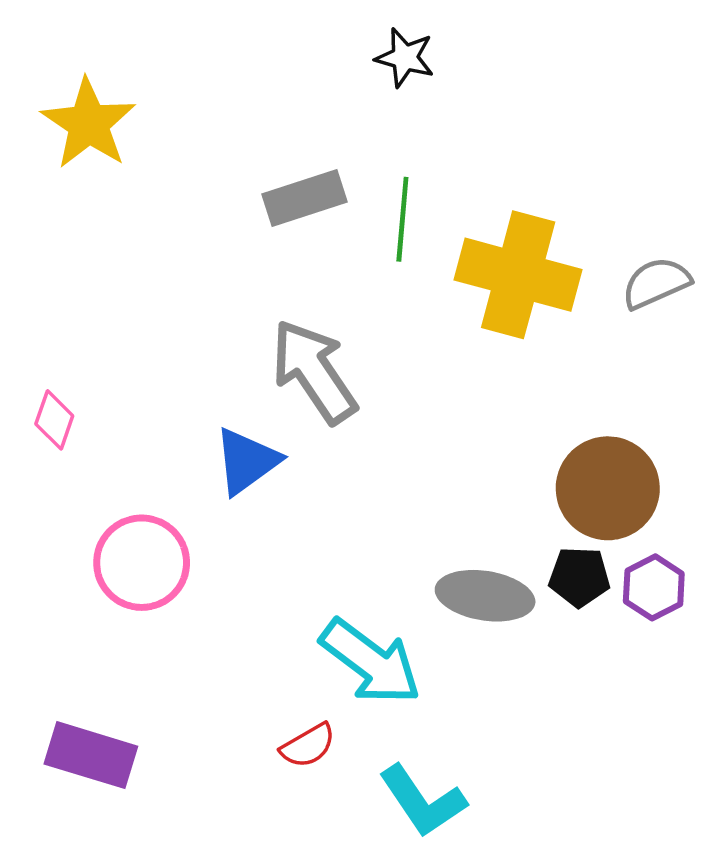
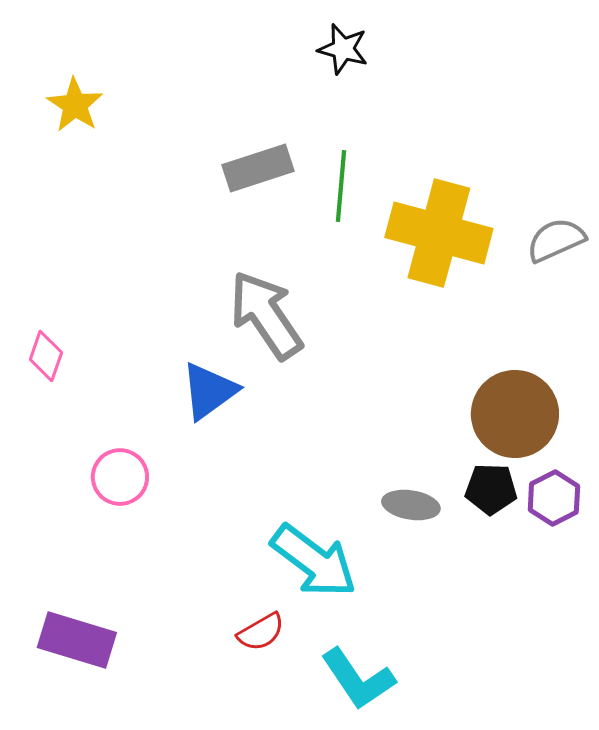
yellow star: (89, 124) -> (75, 105), size x0.7
pink circle: (142, 563) -> (120, 477), size x0.7
gray ellipse: (485, 596) -> (411, 505), size x0.7

